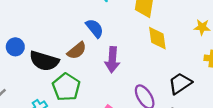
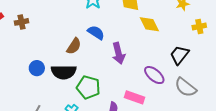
brown semicircle: (77, 51) -> (74, 46), moved

